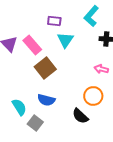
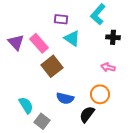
cyan triangle: (65, 40) -> (72, 38), turned -30
blue semicircle: (46, 100) -> (65, 98), moved
black semicircle: (80, 116) -> (87, 114), turned 84

